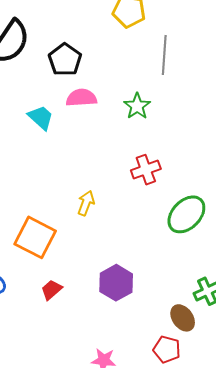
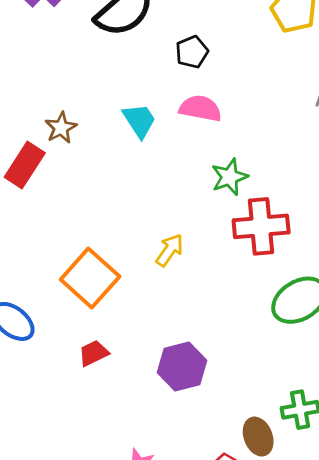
black pentagon: (65, 60) -> (192, 52), size x0.7
green star: (137, 106) -> (230, 177), moved
red cross: (146, 170) -> (261, 226), size x1.4

